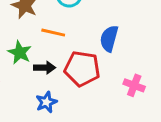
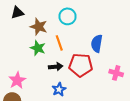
orange line: (53, 33) -> (59, 43), turned 63
green star: (20, 52) -> (38, 48), moved

